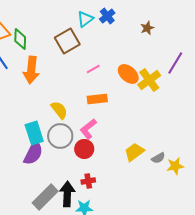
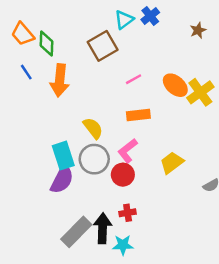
yellow trapezoid: (134, 152) -> (172, 163), moved

